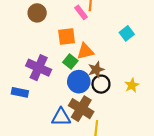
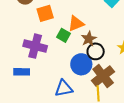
orange square: (67, 36) -> (45, 13), moved
blue circle: (79, 82) -> (81, 64), moved
brown cross: (81, 109) -> (103, 76), moved, turned 30

